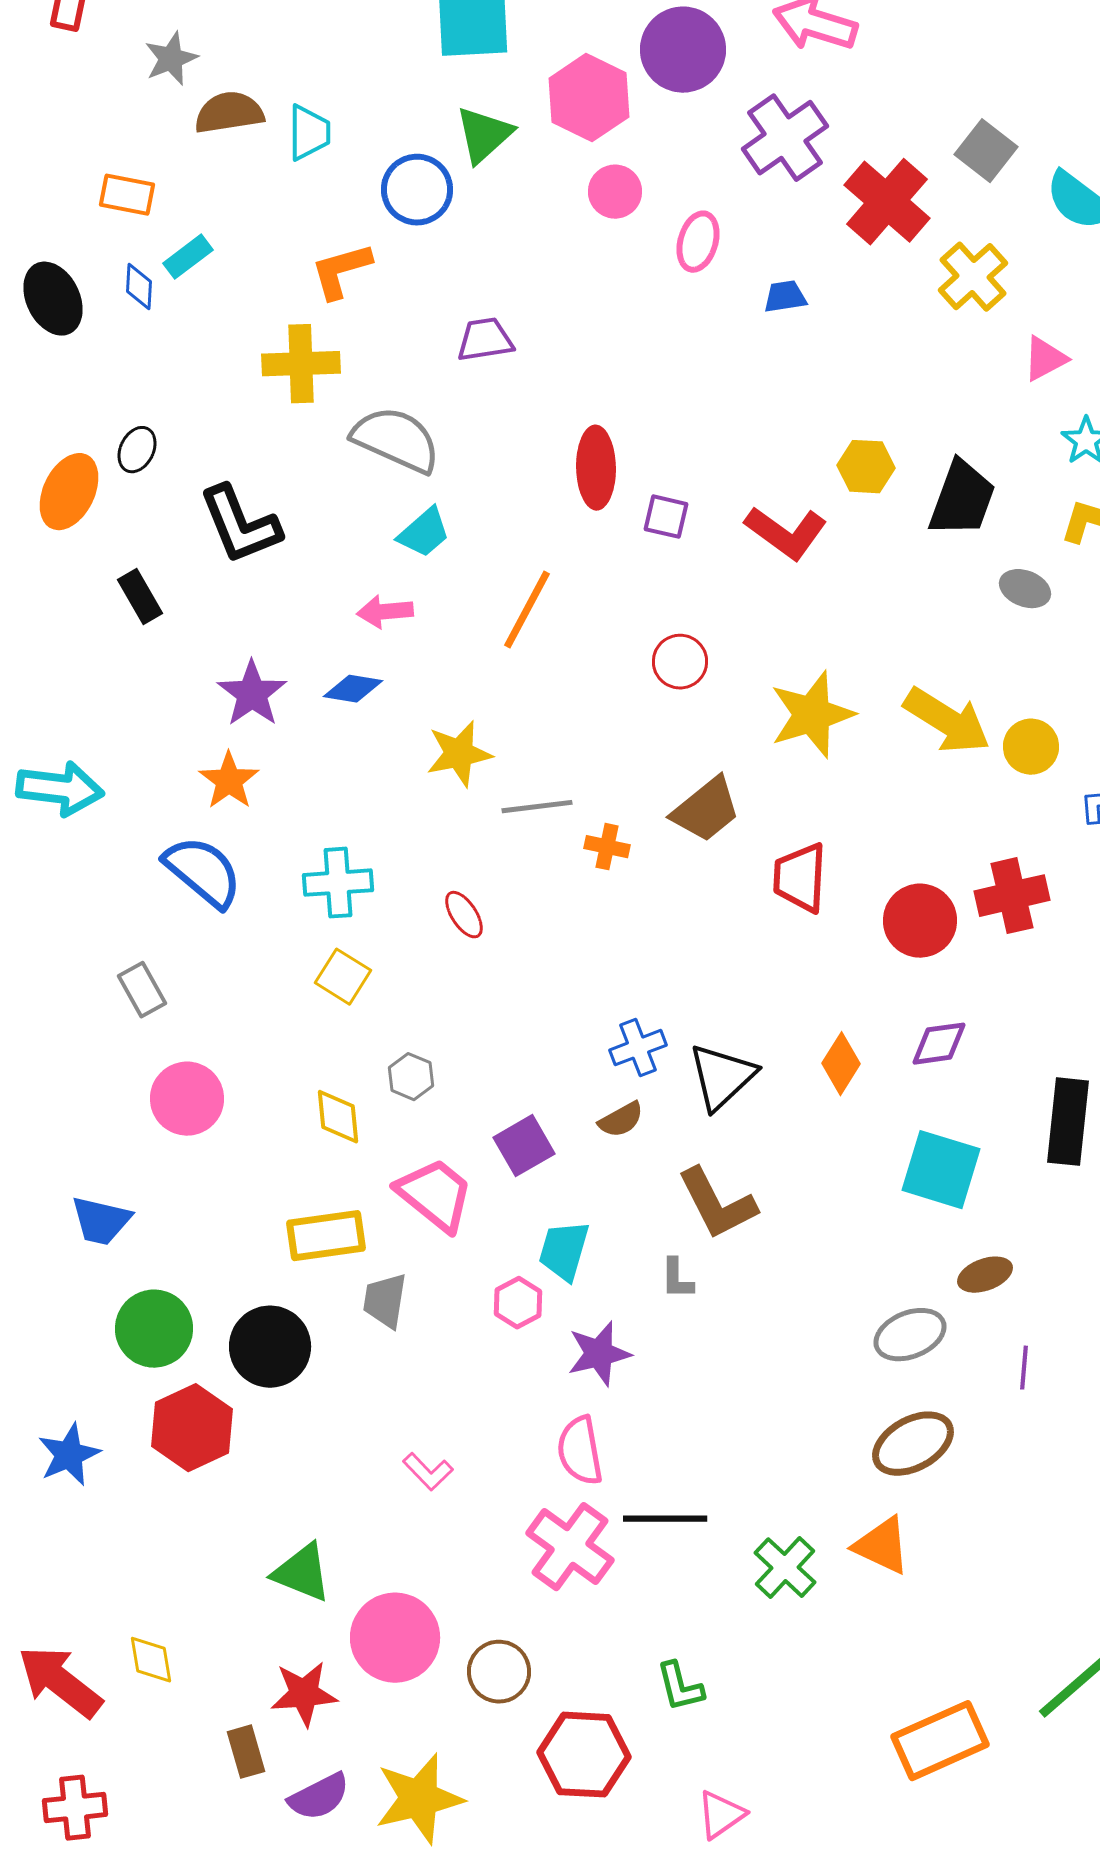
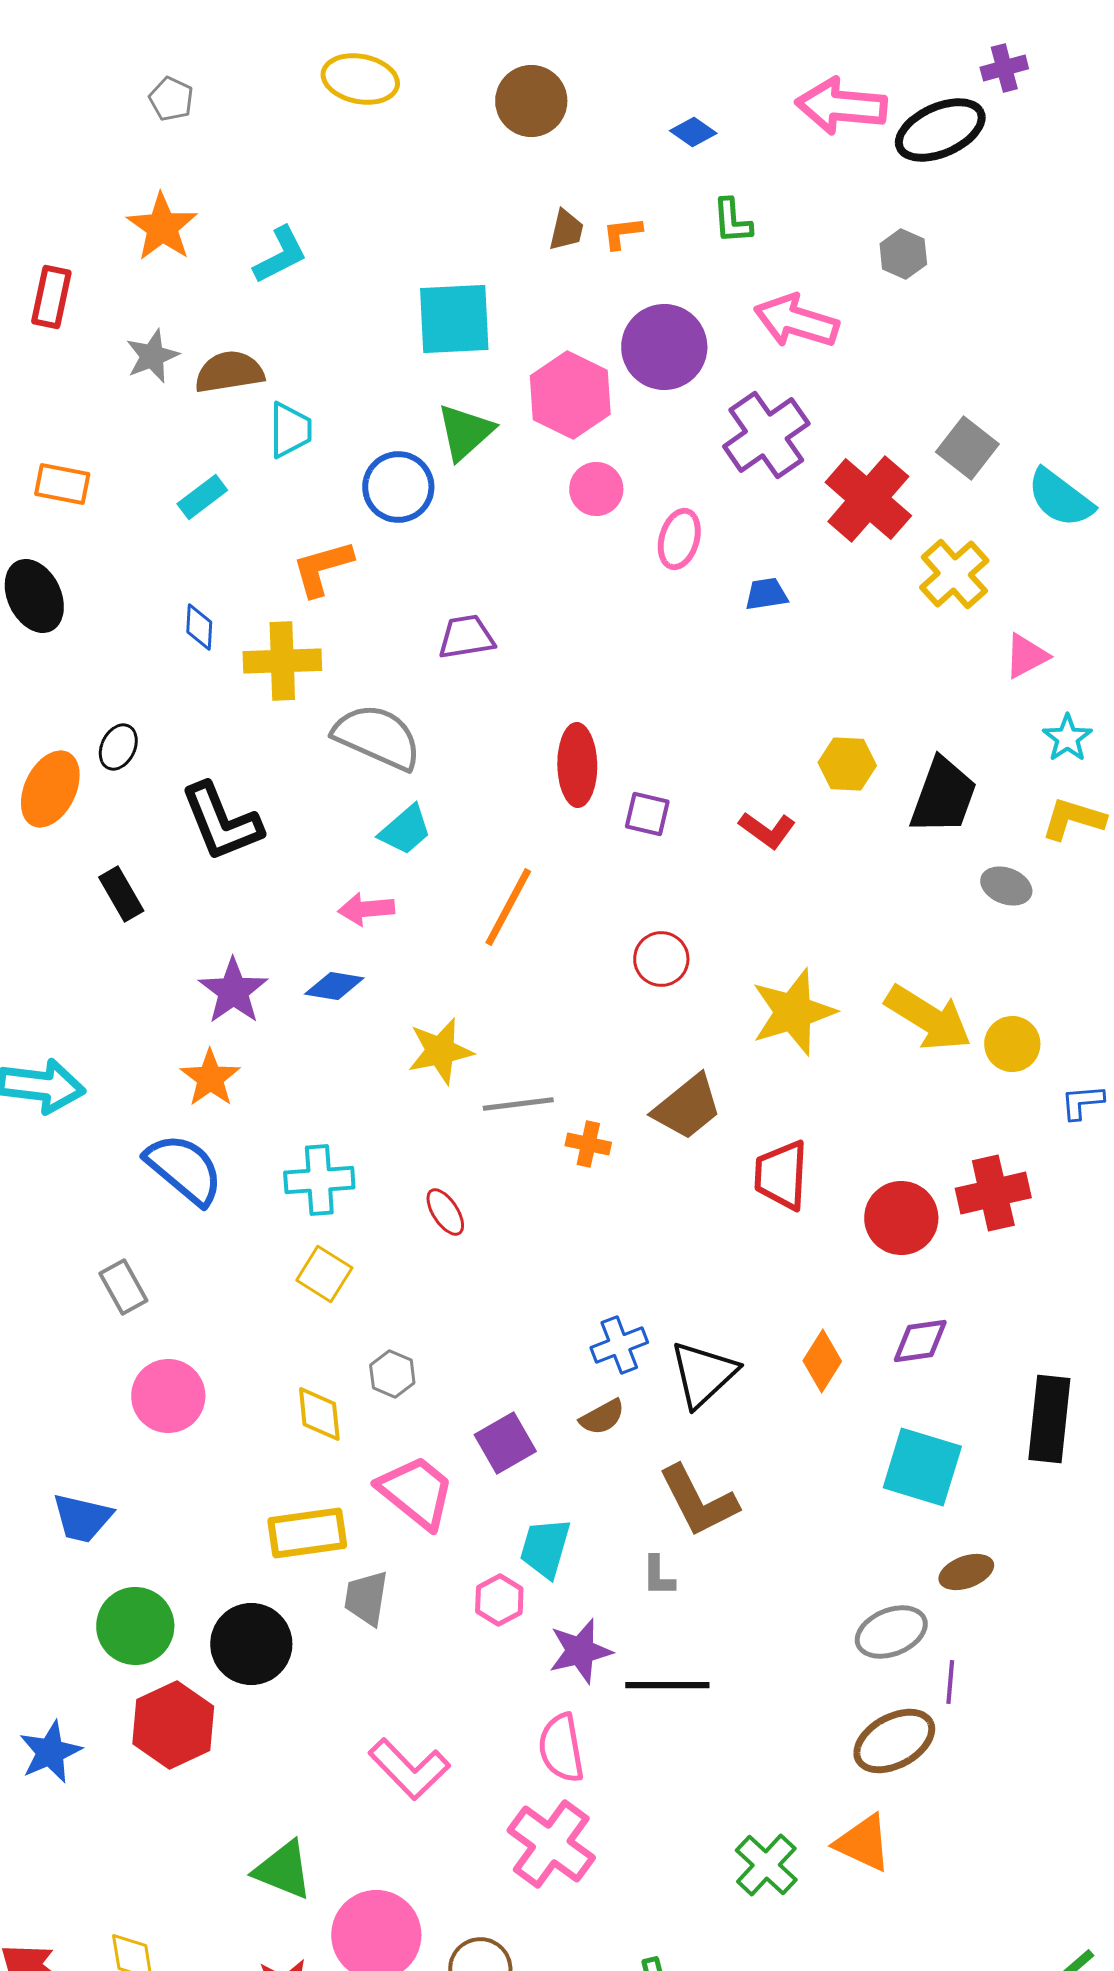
brown semicircle: (229, 113) -> (229, 372), moved
orange rectangle: (127, 195) -> (62, 484), moved
cyan rectangle: (188, 257) -> (202, 497), moved
blue diamond: (139, 287) -> (199, 627), moved
red L-shape: (786, 533) -> (767, 830), size x0.7
purple line: (1024, 1368) -> (950, 1682), moved
pink L-shape: (428, 1472) -> (409, 1769), size x1.6
black line: (665, 1519) -> (667, 1685), moved

